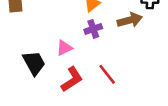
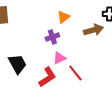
purple cross: (93, 29) -> (52, 37), moved
pink triangle: (64, 48) -> (59, 58), moved

